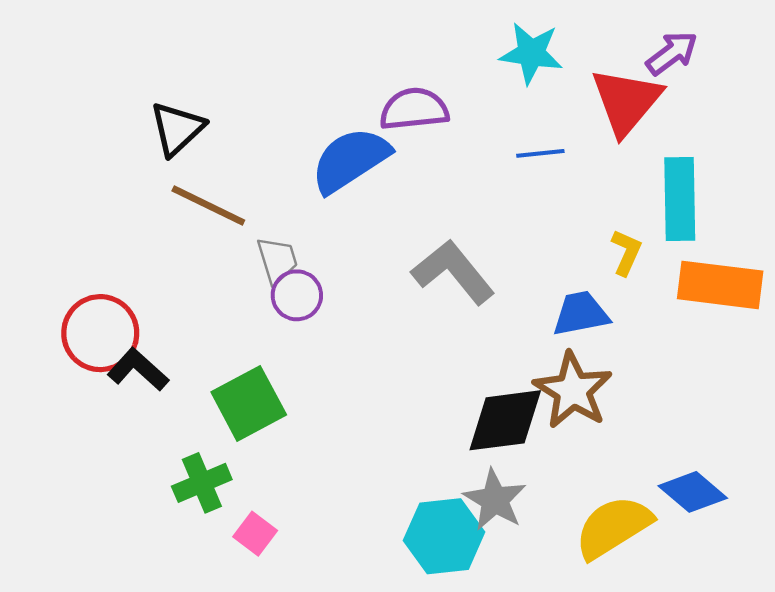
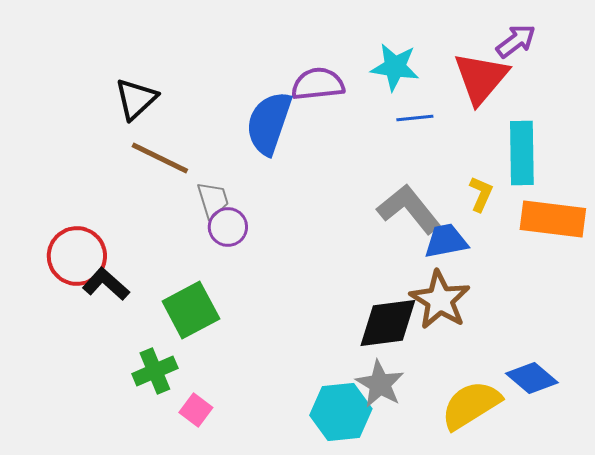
cyan star: (531, 53) -> (395, 67), moved
blue semicircle: (350, 160) -> (269, 123), turned -38
gray L-shape: (453, 272) -> (409, 209), moved

